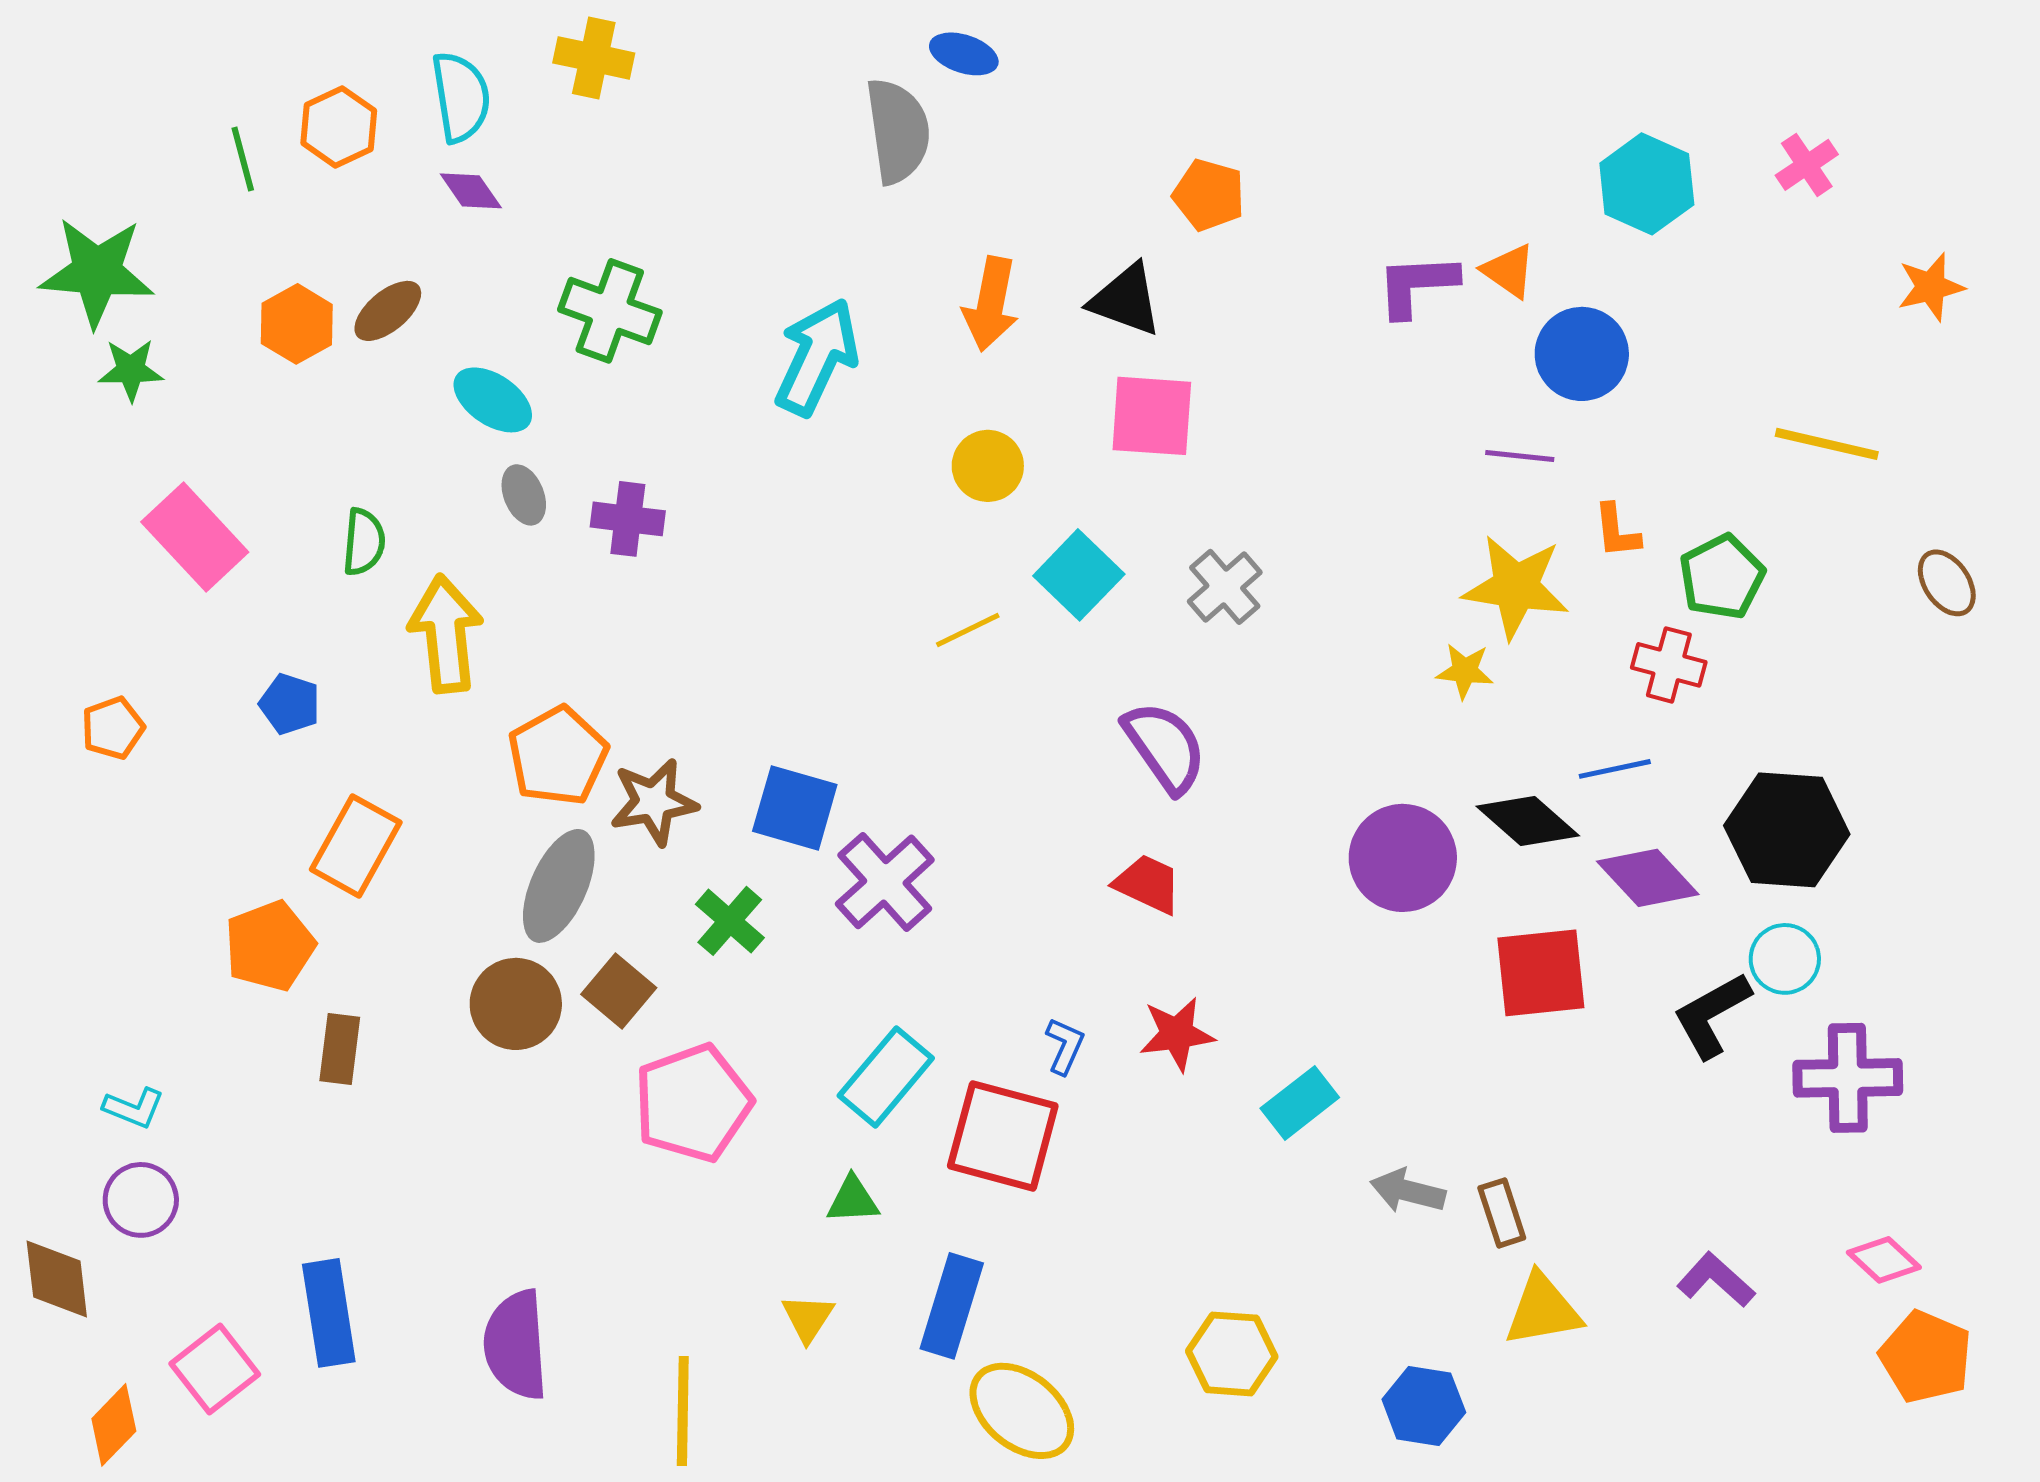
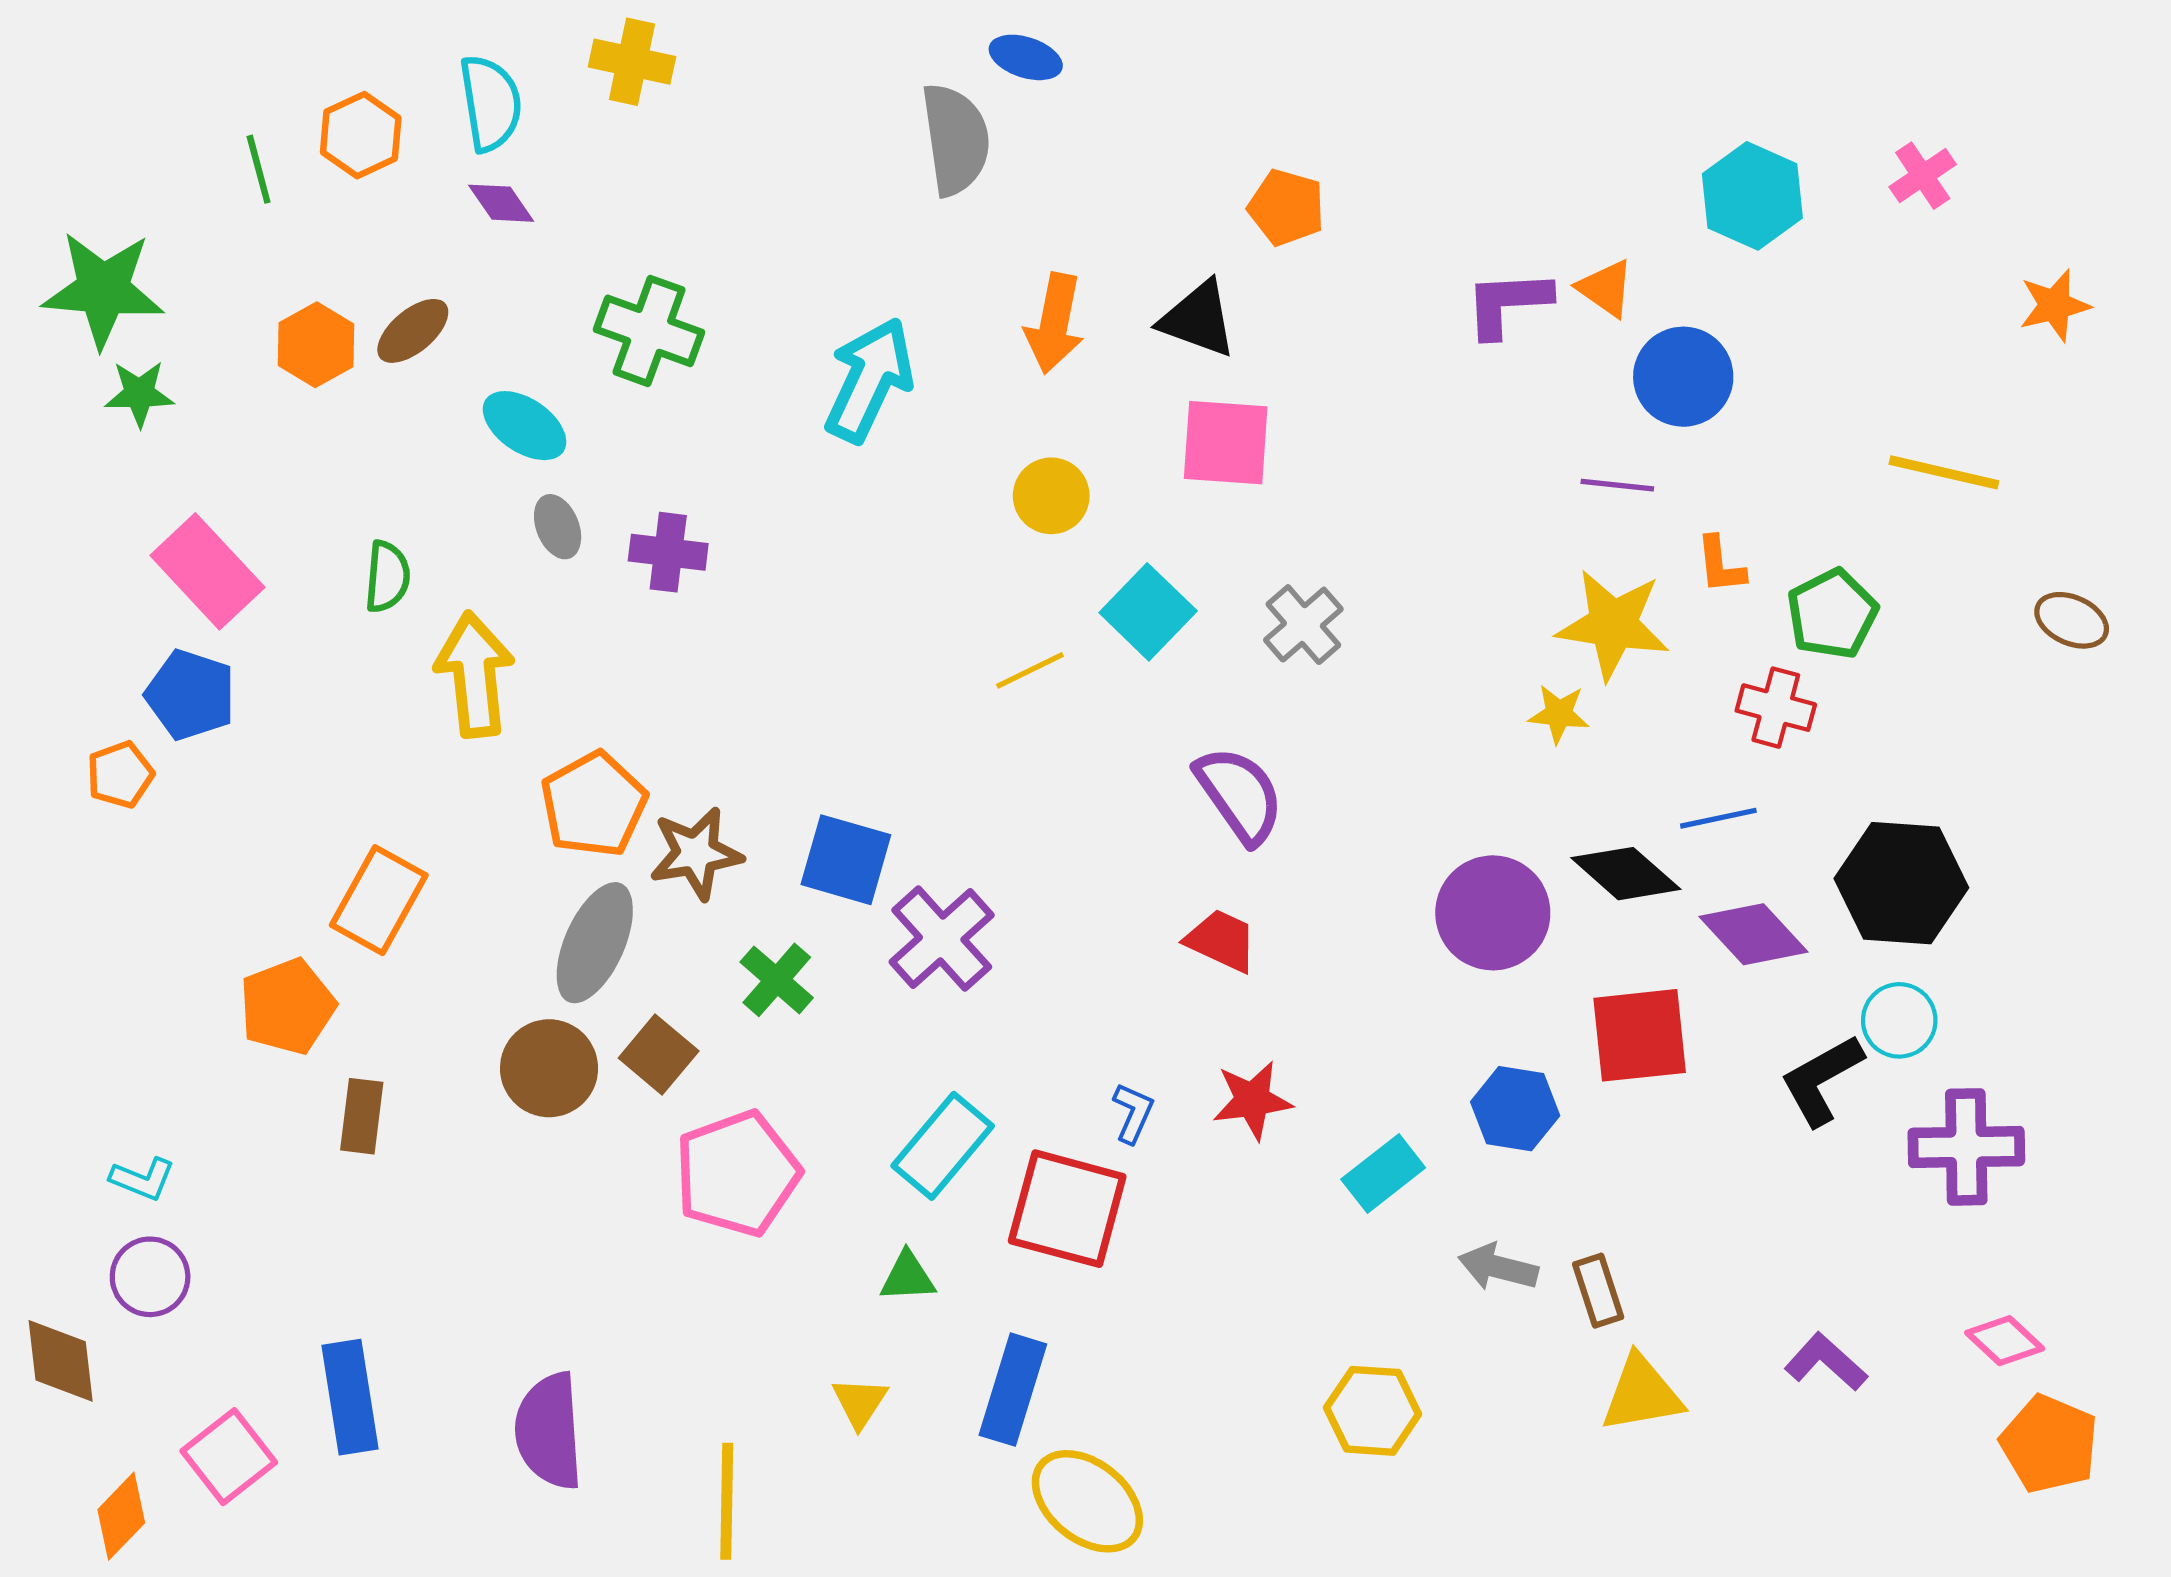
brown ellipse: (1947, 583) -> (2072, 620), turned -32
blue pentagon: (290, 704) -> (190, 695), moved, size x1.4
yellow hexagon: (1232, 1354) -> (1373, 1411), moved
blue hexagon: (1424, 1406) -> (1515, 1109), moved

